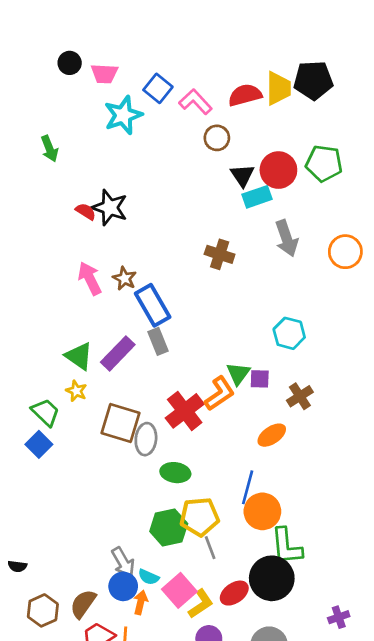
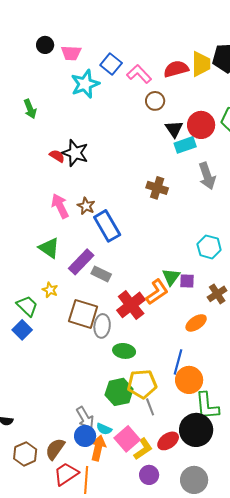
gray rectangle: (158, 341) -> (101, 274), moved, turned -42
green triangle: (79, 356) -> (49, 248), moved
orange arrow: (141, 602) -> (98, 448), size x1.4

